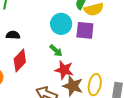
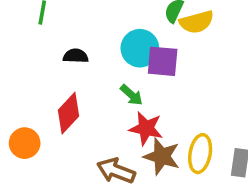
purple square: (85, 30) -> (163, 61), moved
black semicircle: (13, 35) -> (76, 56), moved

